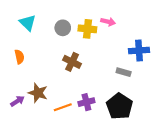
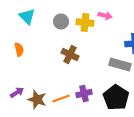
gray rectangle: (124, 72) -> (120, 64), size x1.5
brown star: (38, 93) -> (37, 100), moved

